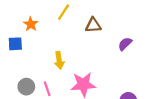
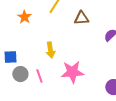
blue square: (15, 44) -> (10, 57), moved

